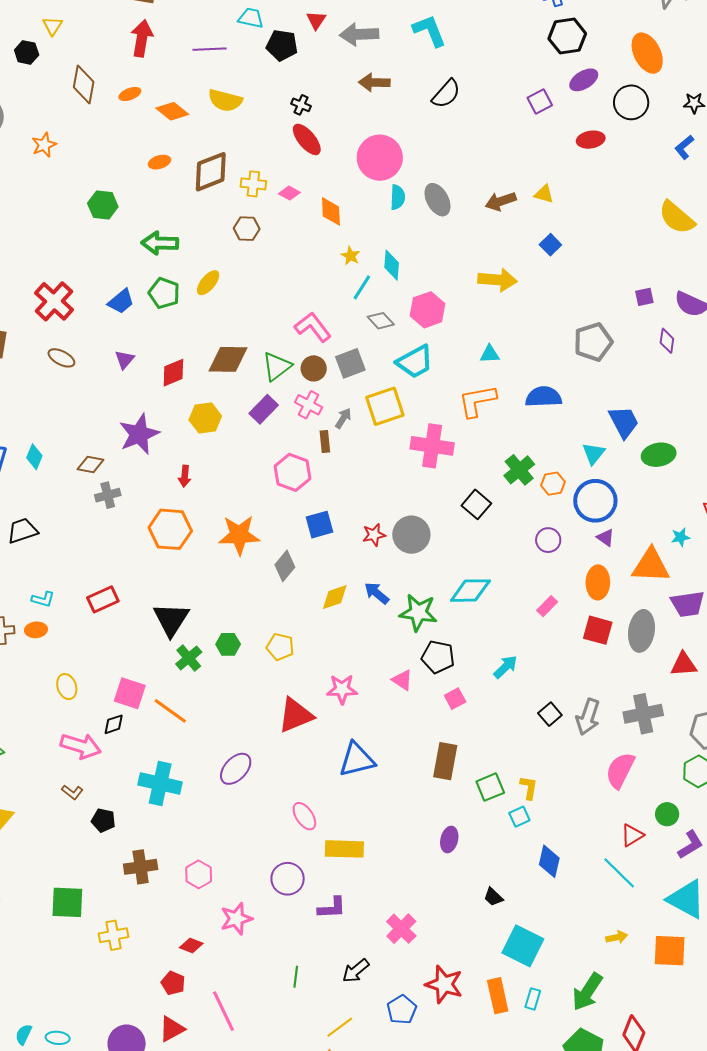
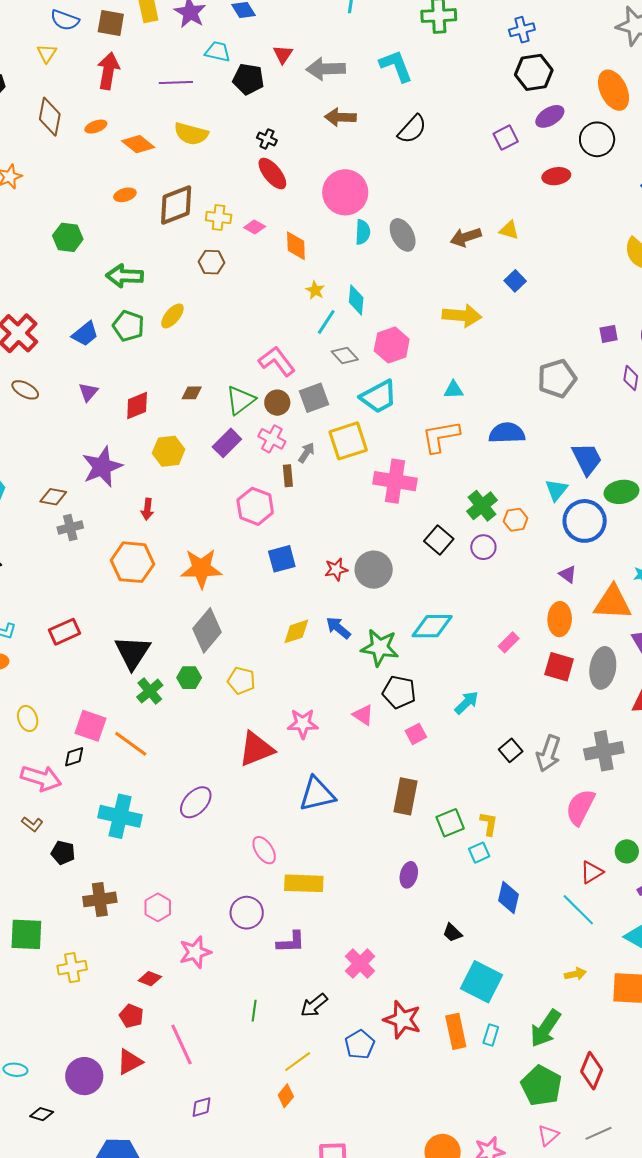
yellow triangle: (53, 26) -> (47, 53), moved
brown diamond: (228, 359) -> (192, 393), size x0.5
blue circle: (595, 501) -> (585, 521), moved
purple circle: (548, 540) -> (483, 547), moved
gray diamond: (285, 566) -> (207, 630), moved, size x1.4

